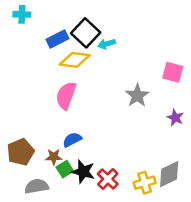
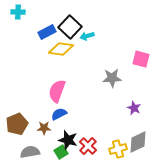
pink semicircle: (66, 95) -> (57, 91), moved
gray star: (137, 95) -> (112, 78), turned 30
purple star: (175, 118) -> (134, 108), moved
green square: (65, 169) -> (61, 152), moved

